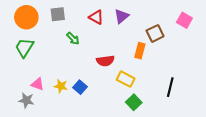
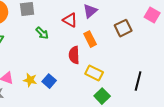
red triangle: (96, 17) -> (70, 20), moved
orange rectangle: (140, 51) -> (90, 39), moved, turned -42
red semicircle: (105, 61) -> (74, 55), turned 96

